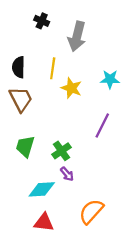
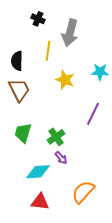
yellow line: (53, 68) -> (48, 51), moved

